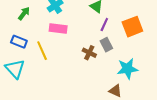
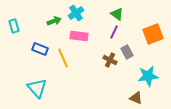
green arrow: (24, 13) -> (54, 21), moved, turned 32
purple line: (104, 25) -> (114, 32), moved
cyan triangle: (15, 69) -> (37, 88), moved

